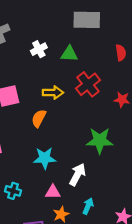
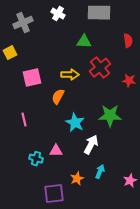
white cross: (39, 49) -> (58, 14), moved, turned -32
cyan star: (45, 158) -> (75, 123), moved, turned 30
pink triangle: (53, 192) -> (56, 151), moved

